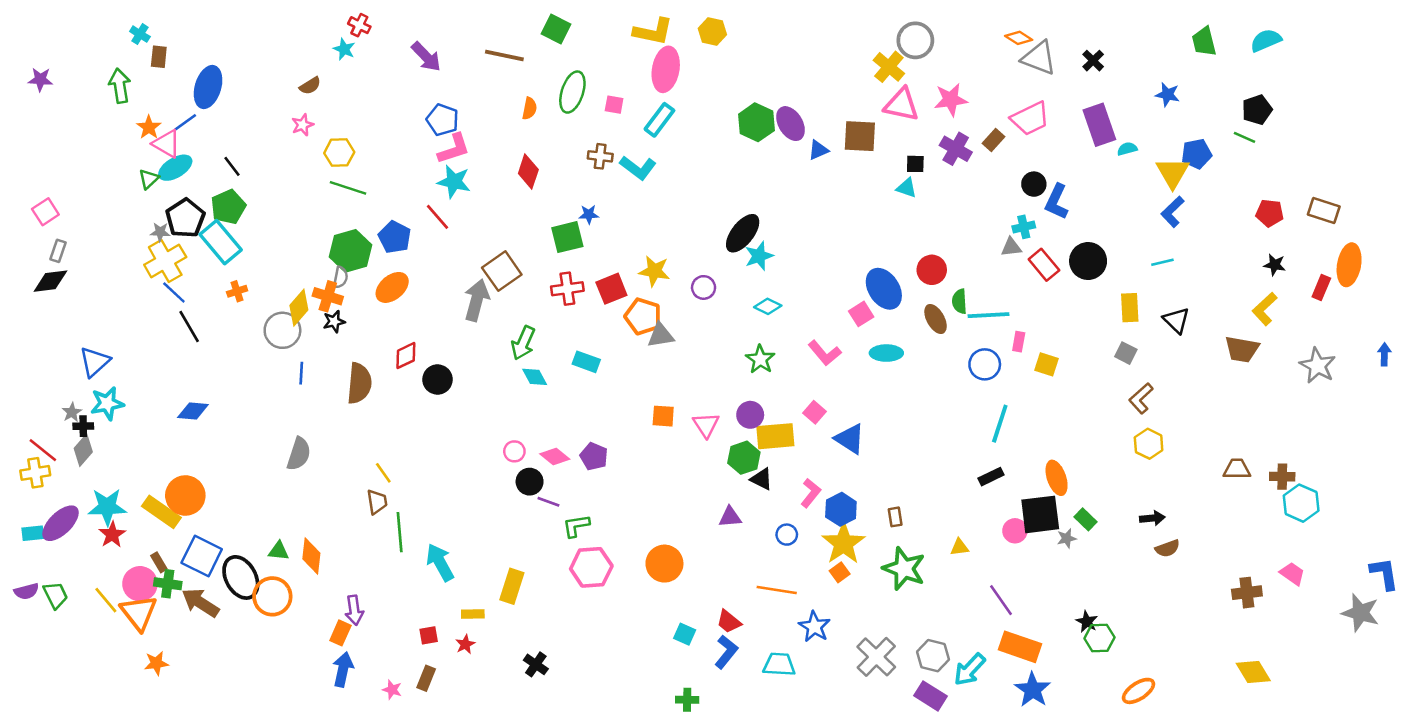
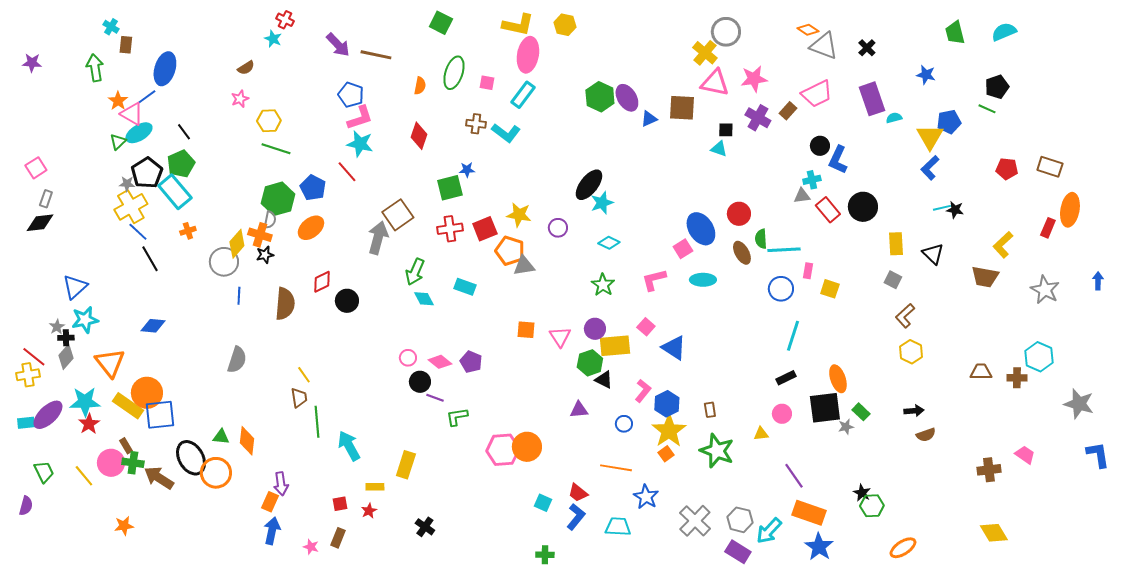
brown line: (504, 55) -> (376, 55), moved
cyan line: (1162, 262) -> (942, 208), moved
black star: (1275, 265) -> (955, 210), moved
pink L-shape: (825, 353) -> (654, 280), turned 116
cyan hexagon: (1301, 503) -> (1039, 357), moved
pink circle: (1015, 531) -> (782, 414), moved
blue square: (202, 556) -> (160, 415), moved, turned -32
pink hexagon: (591, 567) -> (503, 450), moved
purple semicircle: (26, 591) -> (26, 506), moved, turned -60
orange triangle: (139, 613) -> (110, 363), moved
gray star: (1360, 613) -> (1079, 404), moved

